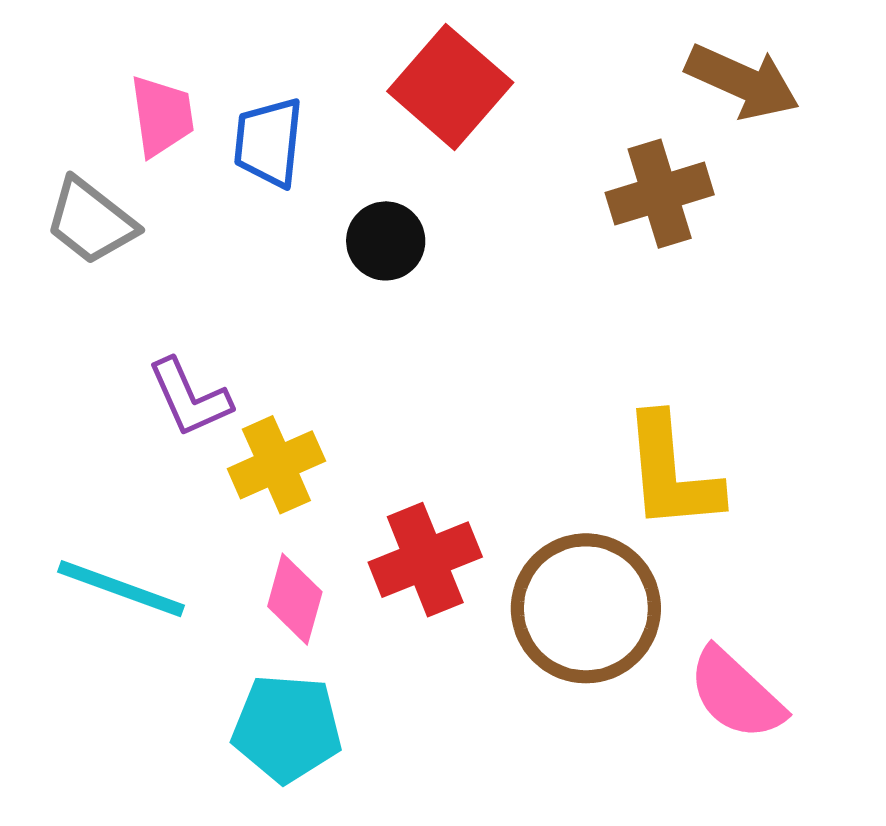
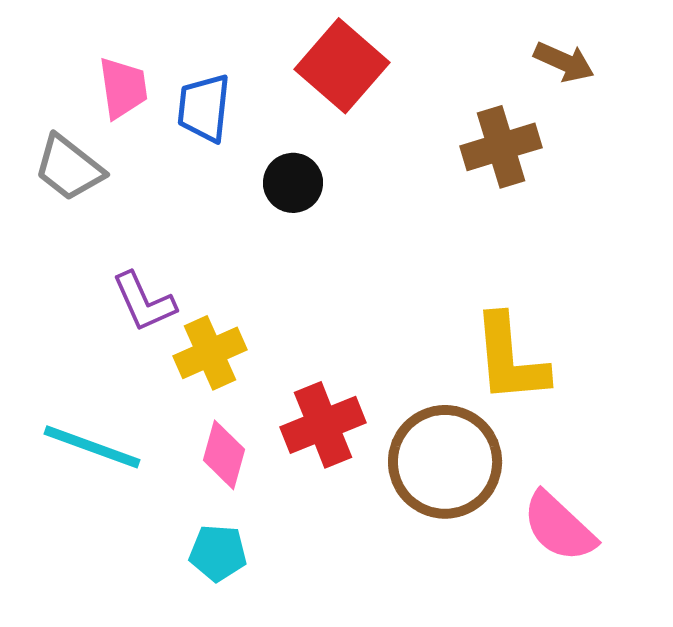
brown arrow: (743, 82) -> (564, 62), size x0.7
cyan pentagon: (287, 728) -> (218, 553), size x0.7

